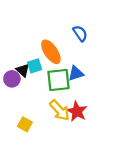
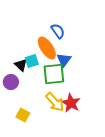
blue semicircle: (80, 33) -> (58, 31), moved
blue triangle: (76, 73) -> (64, 60), moved, turned -35
purple circle: (12, 79) -> (11, 82), moved

